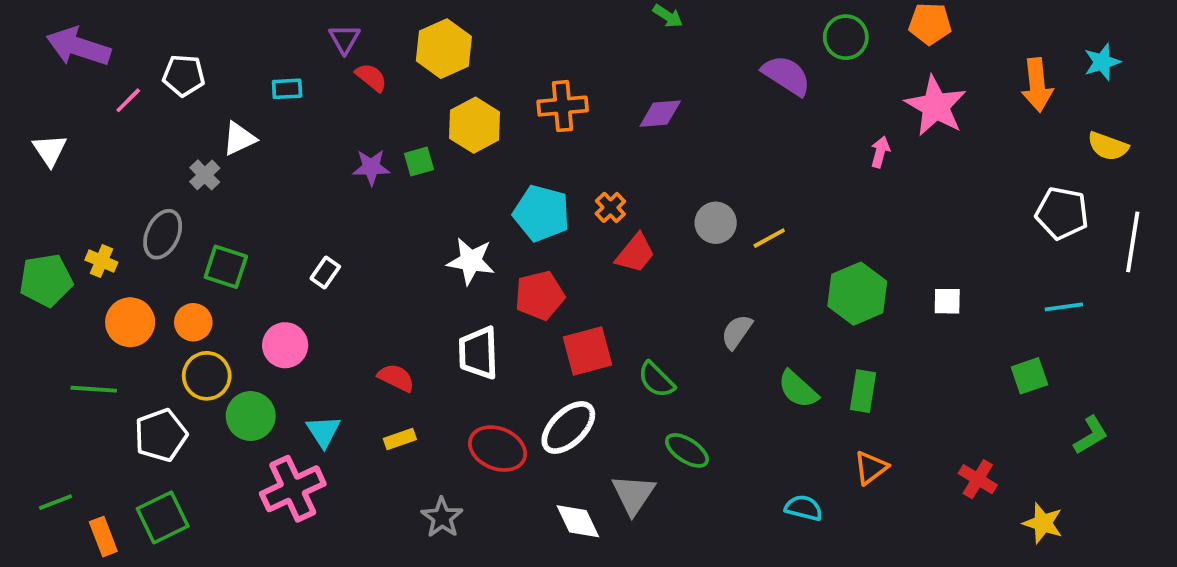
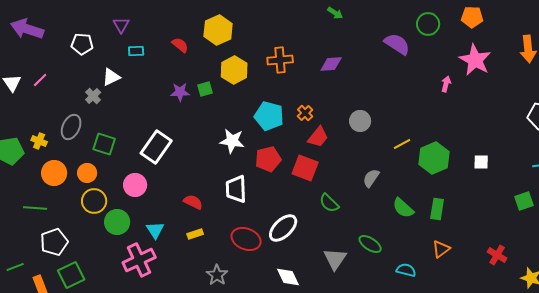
purple triangle: (344, 39) -> (121, 25), moved
pink line: (128, 100) -> (40, 80), moved
yellow line: (769, 238) -> (402, 144), moved
white rectangle: (325, 272) -> (156, 147), size x2.0
red square: (587, 351) -> (305, 168), moved, turned 36
white pentagon: (161, 435) -> (54, 242), moved
green ellipse: (687, 450) -> (370, 244), moved
gray triangle: (633, 494) -> (335, 259), moved

